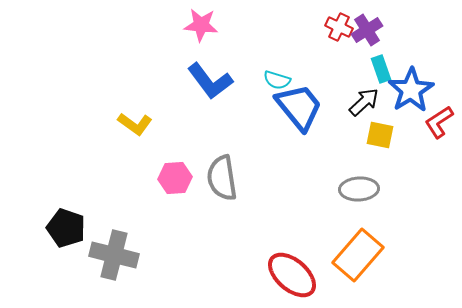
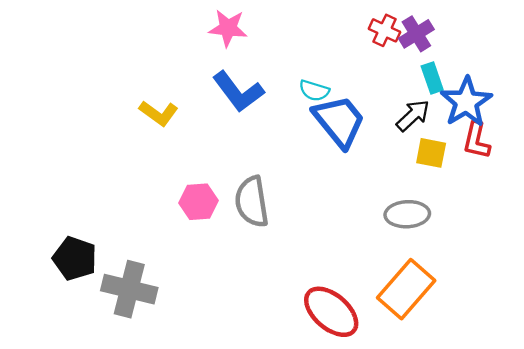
red L-shape: (439, 122) -> (476, 140), moved, turned -44
yellow L-shape: (135, 124) -> (159, 113), moved

